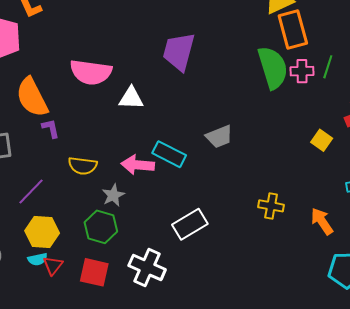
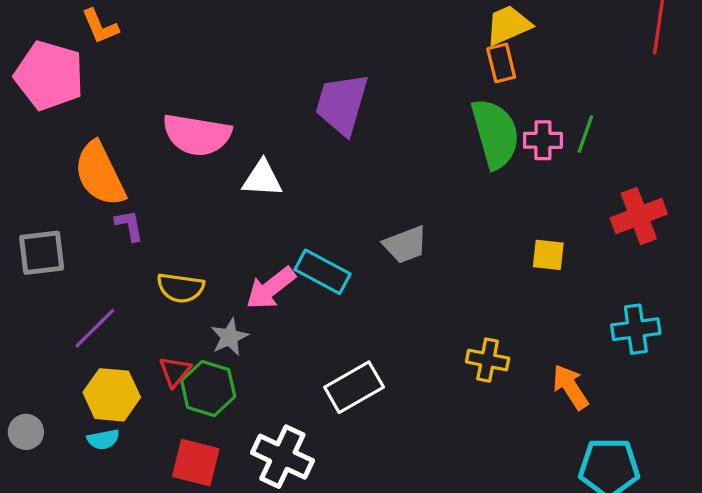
orange rectangle: (293, 30) -> (501, 63), moved, size x0.6
yellow square: (322, 140) -> (548, 255), moved, turned -30
pink arrow: (138, 165) -> (271, 288), turned -44
red triangle: (53, 265) -> (175, 372), moved

